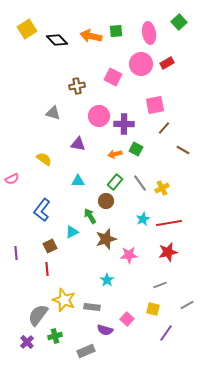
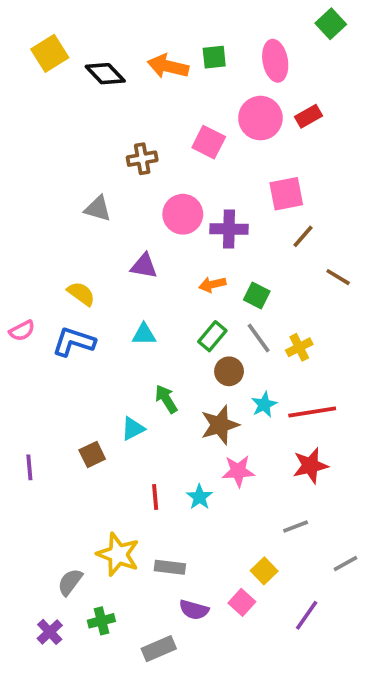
green square: (179, 22) -> (331, 24), moved
green square: (136, 149) -> (257, 296), moved
brown circle: (106, 201) -> (229, 371), moved
blue L-shape: (42, 210) -> (74, 342), moved, turned 70
brown star: (106, 239) -> (220, 425), moved
red line: (47, 269) -> (155, 497), moved
cyan star: (107, 280) -> (199, 497), moved
yellow square: (153, 309) -> (264, 571), moved, turned 32
gray semicircle: (38, 315) -> (70, 582), size x0.7
pink square: (127, 319) -> (242, 602), moved

